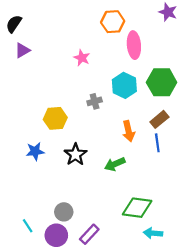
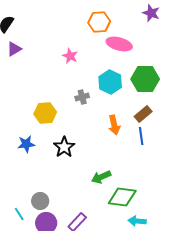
pink ellipse: (134, 45) -> (119, 44), turned -70
green arrow: (115, 164) -> (101, 177), moved
gray circle: (64, 212) -> (40, 201), moved

